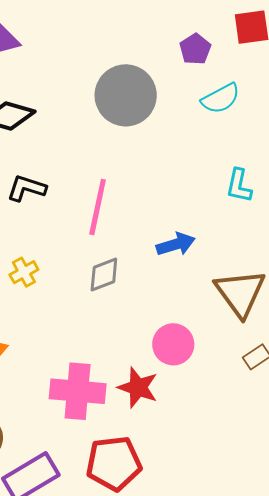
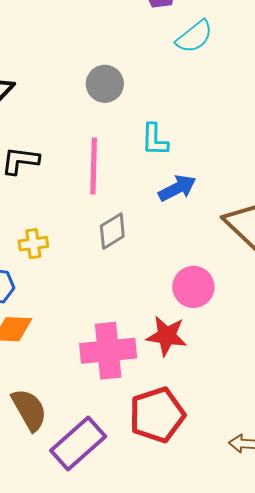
gray circle: (126, 95) -> (105, 84), moved, size x0.6
cyan L-shape: (239, 186) -> (155, 140), moved
yellow cross: (24, 272) -> (33, 244), turned 32

